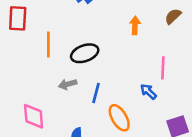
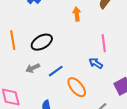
blue line: (96, 93) -> (56, 71), turned 49

